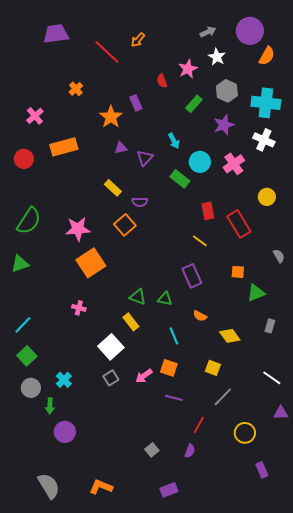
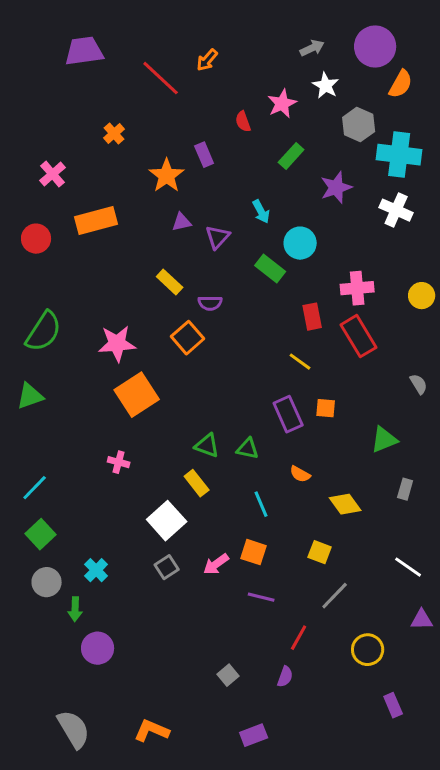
gray hexagon: (227, 91) -> (359, 125), moved
pink cross: (234, 164) -> (357, 288), moved, turned 30
yellow circle: (267, 197) -> (422, 296), moved
orange square: (238, 272) -> (326, 408), moved

